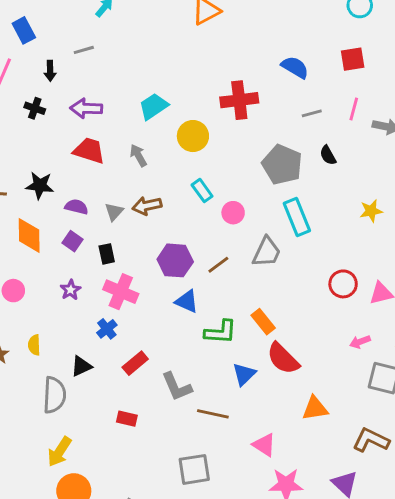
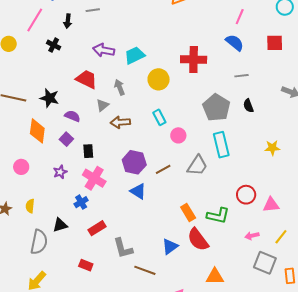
purple arrow: (86, 108) -> (104, 50), moved
pink line: (354, 109) -> (240, 17), moved
gray triangle: (114, 212) -> (102, 105), moved
green L-shape: (220, 332) -> (218, 216), moved

